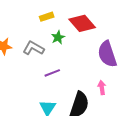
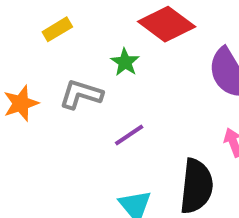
yellow rectangle: (47, 17) -> (57, 29), moved

